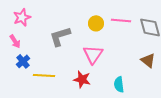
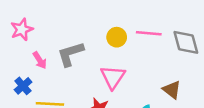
pink arrow: (15, 41) -> (40, 60), moved
brown triangle: (148, 60) -> (172, 90), moved

